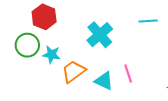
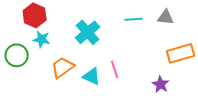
green circle: (27, 45) -> (17, 55), moved
cyan star: (51, 55) -> (42, 39), moved

